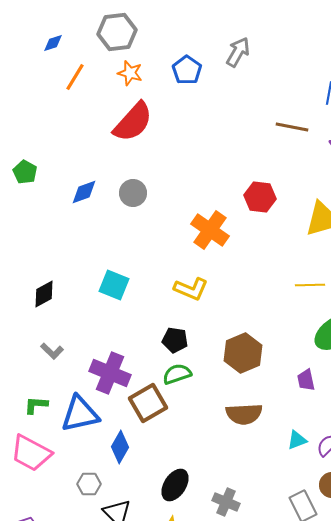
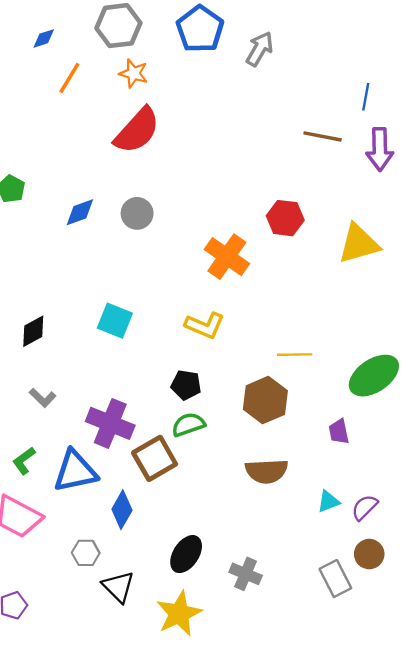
blue pentagon: (187, 70) -> (200, 29), moved, size x1.4
yellow line: (310, 285) -> (295, 355), moved
green L-shape: (36, 405) -> (24, 461), turned -40

